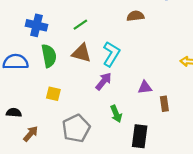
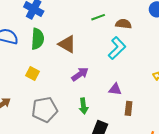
green line: (80, 25) -> (98, 17), moved
cyan L-shape: (111, 54) -> (117, 48), moved

